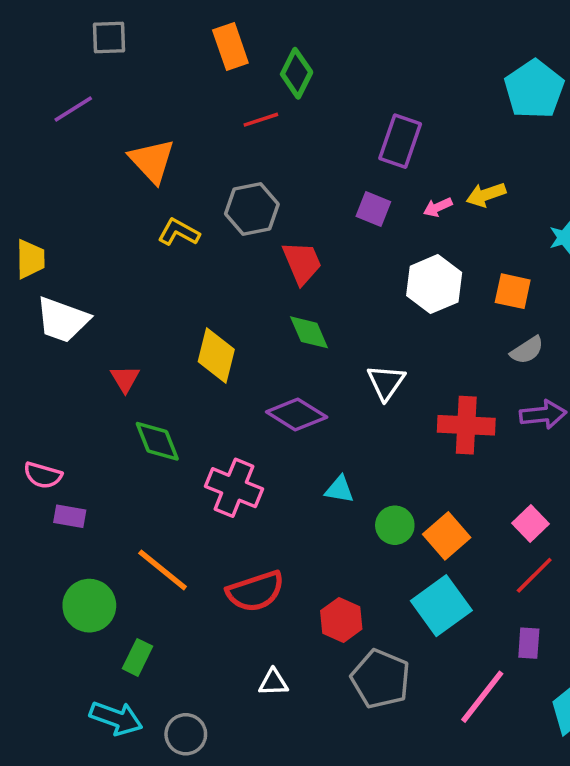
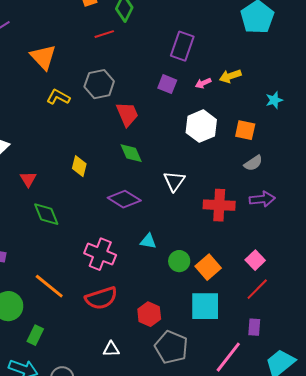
yellow diamond: (216, 356) -> (79, 166), size x0.7
pink cross: (234, 488) -> (100, 254), moved
cyan square: (441, 606) -> (205, 306), turned 36

